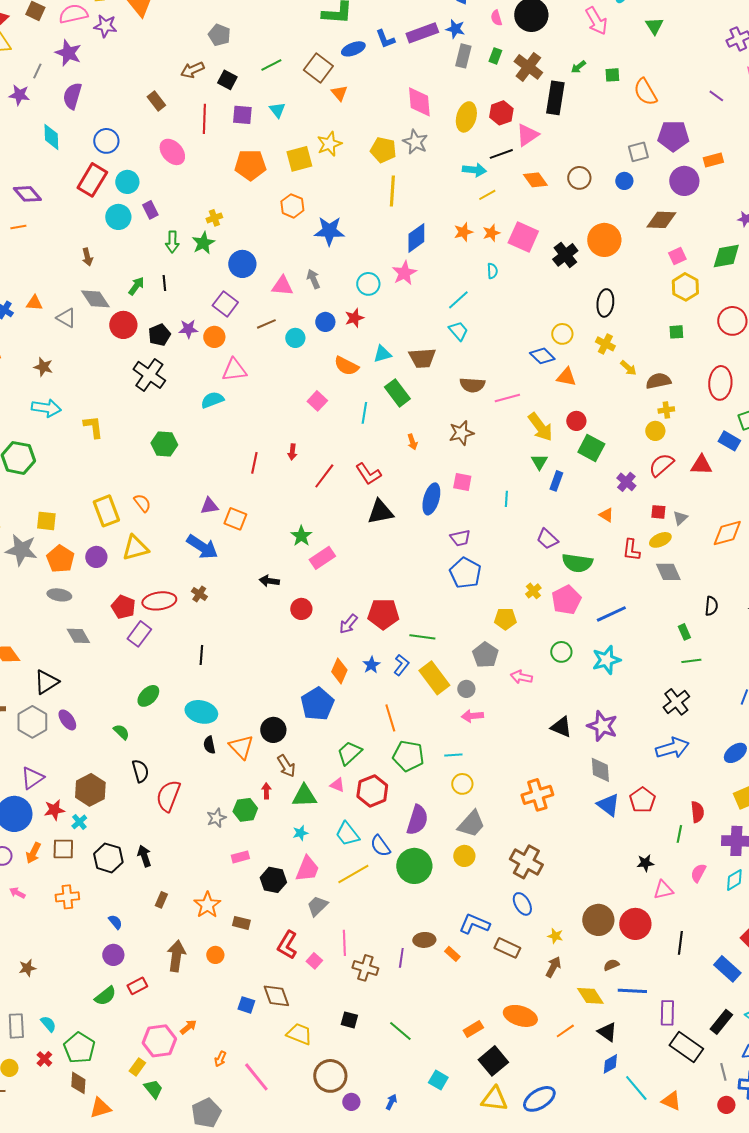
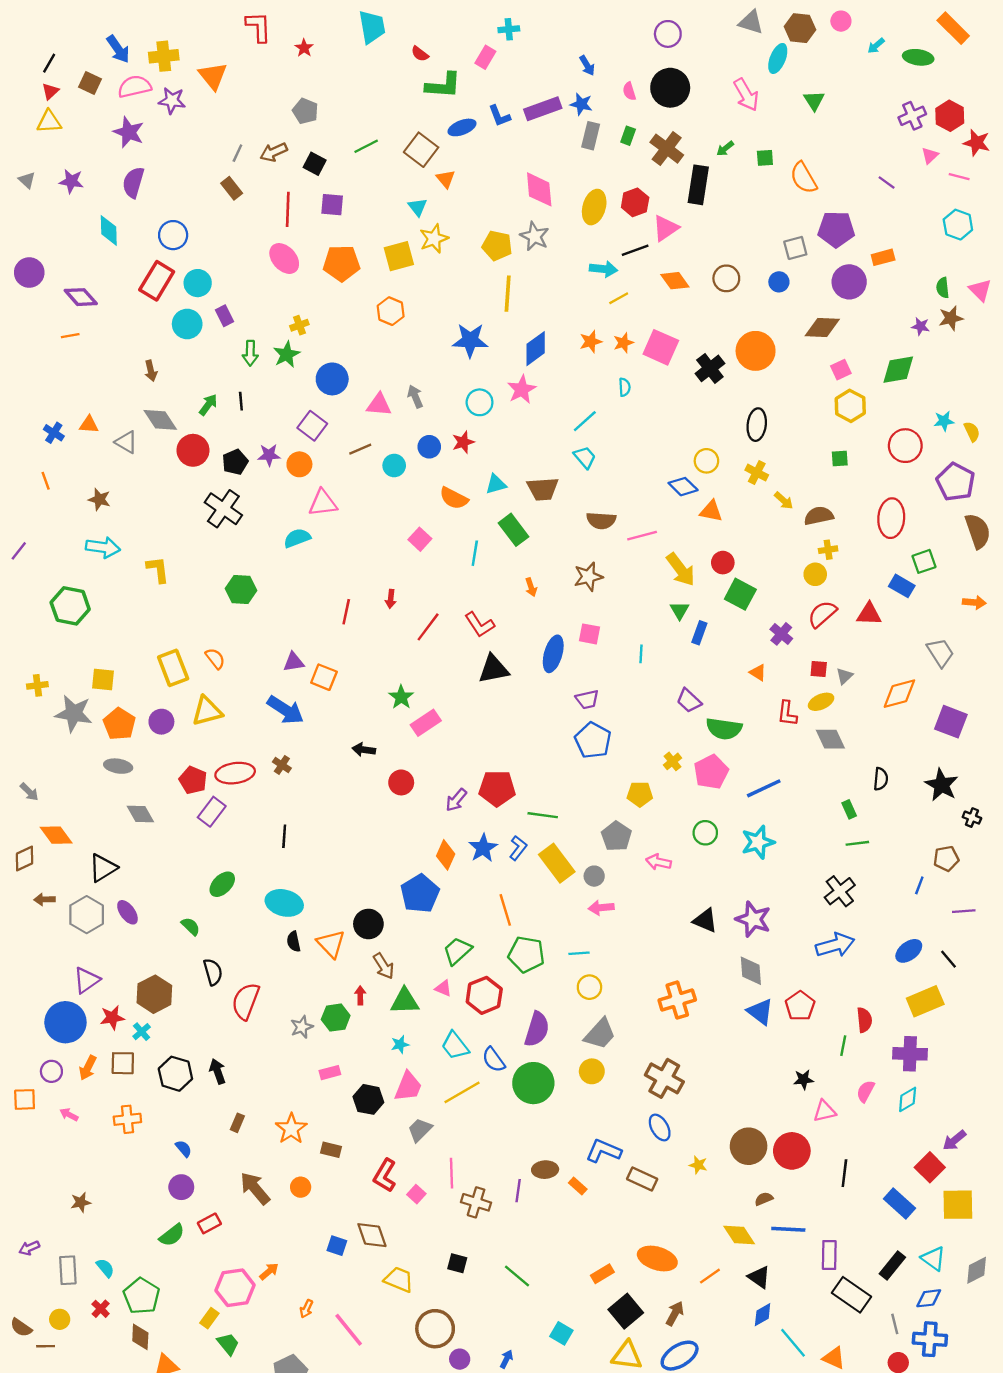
gray line: (37, 71) -> (237, 153), moved
cyan triangle: (277, 110) -> (418, 207), moved
pink ellipse: (172, 152) -> (284, 258), moved
blue star: (329, 231) -> (470, 340), moved
blue star: (371, 665) -> (483, 848), size x1.4
brown arrow: (176, 956) -> (255, 1188), turned -48
brown arrow: (553, 967) -> (675, 1313), moved

